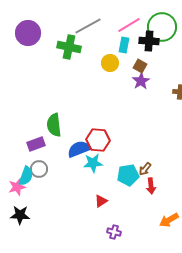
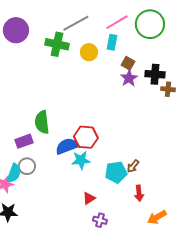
black cross: (149, 41) -> (155, 74), moved
yellow circle: (110, 63) -> (89, 52), moved
red arrow: (151, 186) -> (139, 193), moved
purple cross: (114, 232) -> (100, 220), moved

